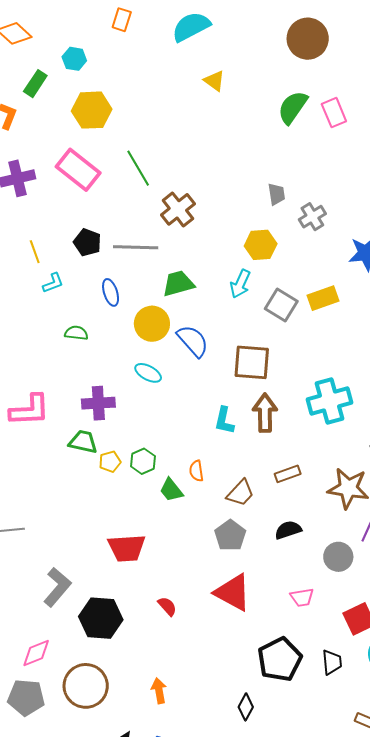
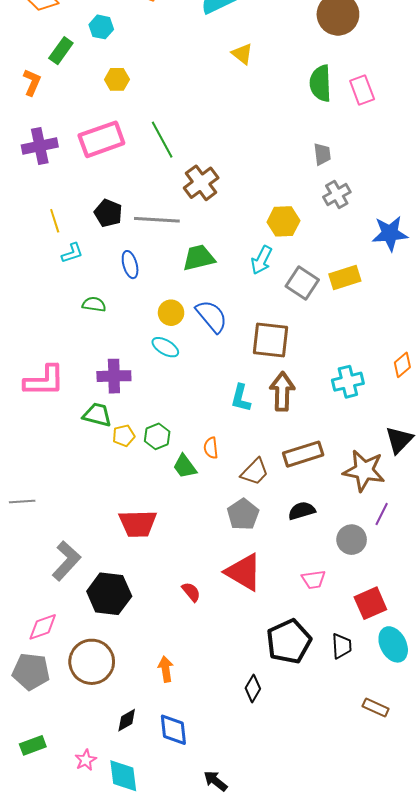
green semicircle: (293, 107) -> (320, 83), turned -39
yellow hexagon: (92, 110) -> (117, 79), size x0.6
pink rectangle: (78, 170) -> (101, 139), turned -60
gray trapezoid: (276, 194) -> (322, 154), moved
yellow circle: (152, 324) -> (171, 313), moved, size x0.7
cyan cross: (329, 401) -> (348, 382), size x0.7
brown rectangle: (288, 474) -> (303, 454), size x1.5
red semicircle: (167, 606) -> (191, 592), moved

